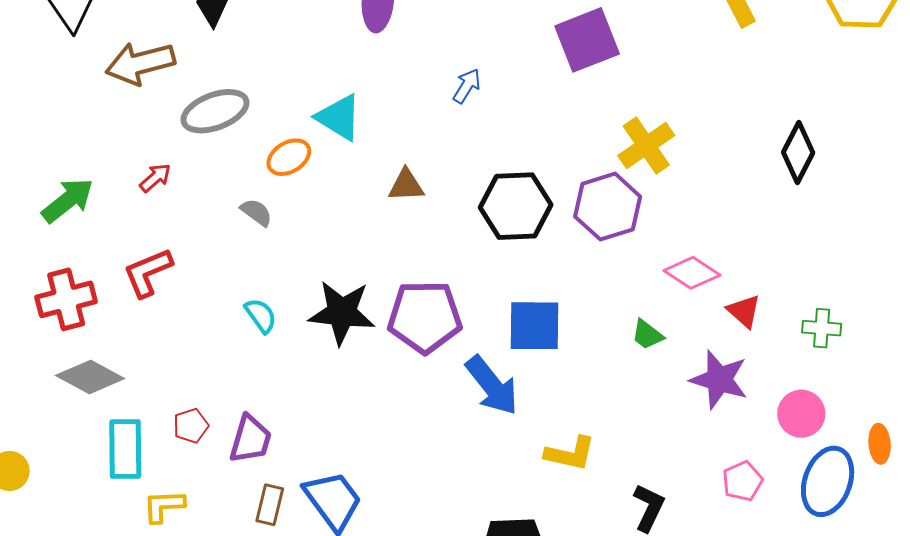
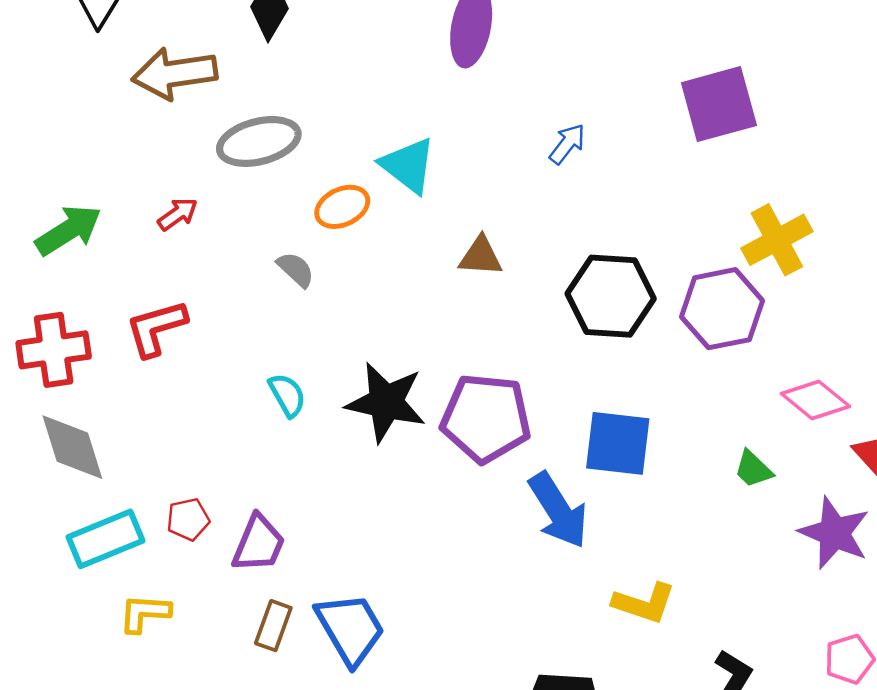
gray diamond: (90, 377) -> (72, 447), turned 38
cyan rectangle: (125, 449) -> (105, 539), turned 62

